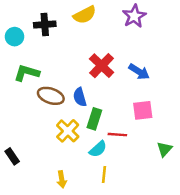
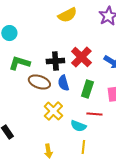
black cross: (45, 25) -> (55, 61), moved
green rectangle: (94, 119) -> (87, 89), moved
cyan semicircle: (98, 149) -> (78, 126), turned 63

